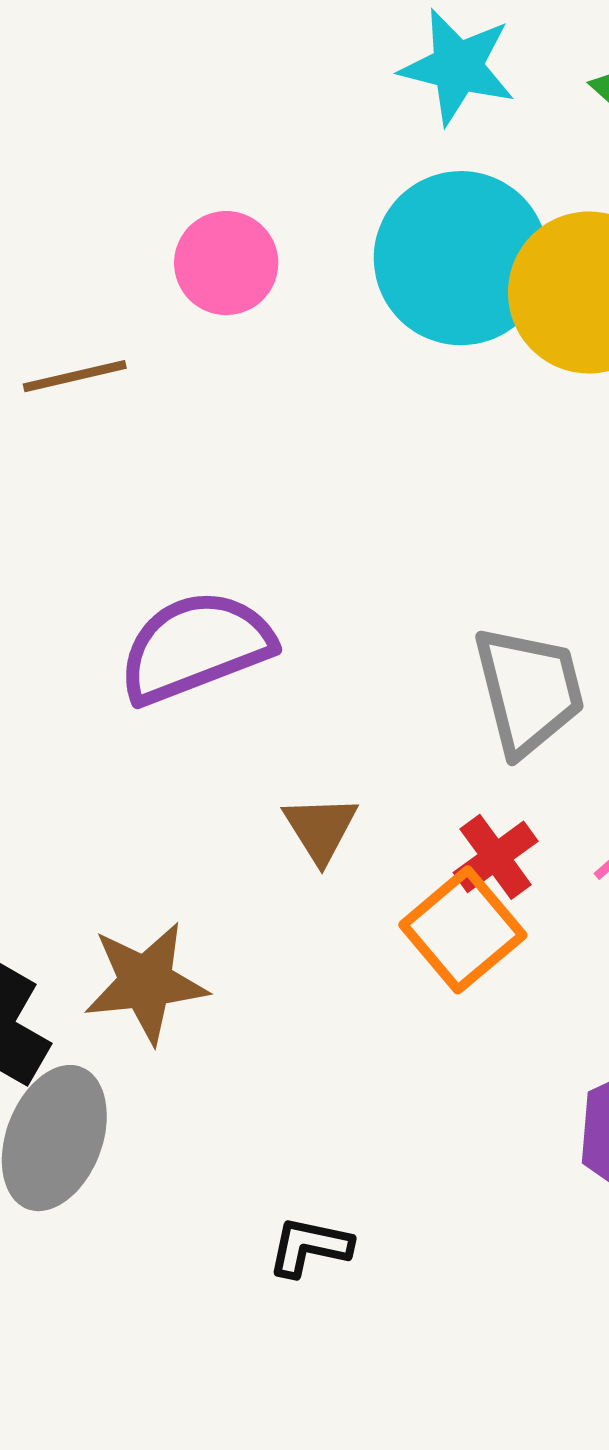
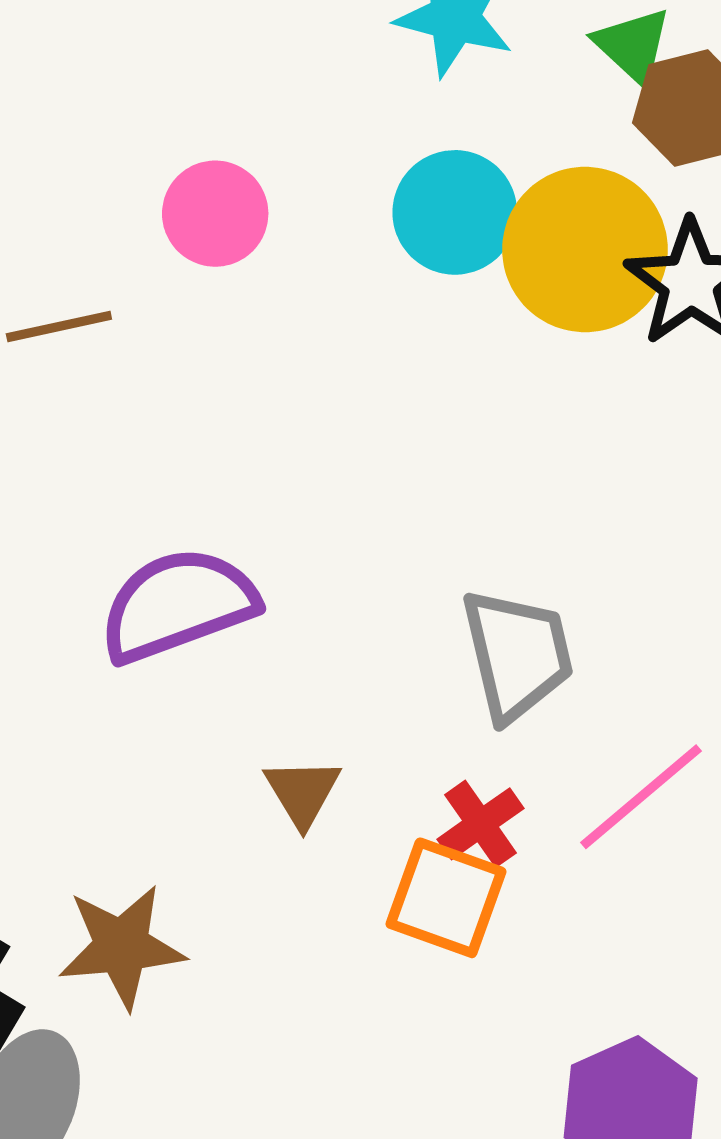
cyan circle: (461, 258) -> (455, 212), size x0.7
orange square: (463, 930) -> (446, 898), turned -31

